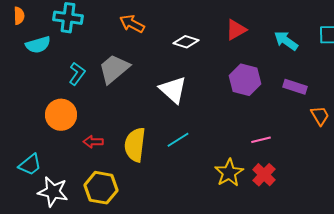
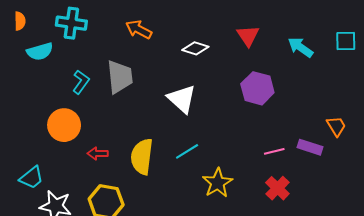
red triangle: (236, 30) -> (248, 36), turned -35
gray trapezoid: (114, 69) -> (120, 77), turned 124
purple rectangle: (295, 87) -> (310, 147), moved
yellow star: (229, 173) -> (218, 183), moved

